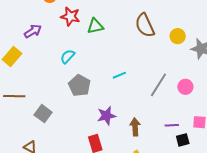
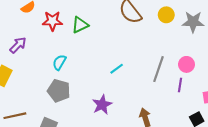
gray pentagon: (79, 85) -> (59, 91), moved
purple star: (106, 116) -> (102, 105), moved
purple line: (172, 125) -> (180, 85), moved, turned -64

